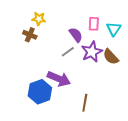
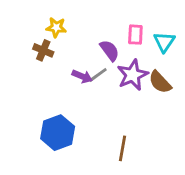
purple arrow: (59, 79) -> (82, 76), moved, size x0.6

